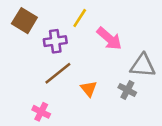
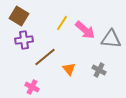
yellow line: (80, 18) -> (62, 23), moved
purple cross: (55, 41) -> (24, 40), moved
gray triangle: (143, 66) -> (111, 39), moved

